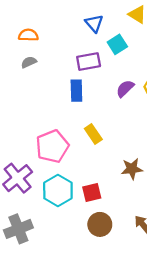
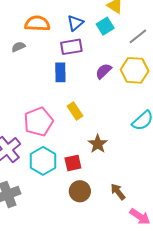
blue triangle: (94, 23) -> (75, 23), moved, turned 30
orange semicircle: (28, 35) -> (37, 24), moved, size x1.4
cyan square: (117, 44) -> (105, 26), moved
brown star: (132, 169) -> (98, 144), moved, turned -30

